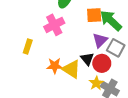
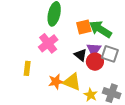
black triangle: (87, 59) -> (81, 55), moved
red circle: (102, 63) -> (95, 62), moved
yellow star: (96, 83) -> (91, 95), moved

